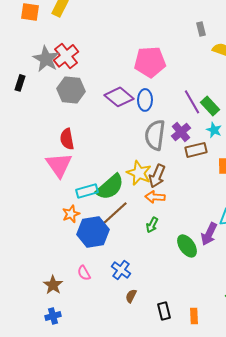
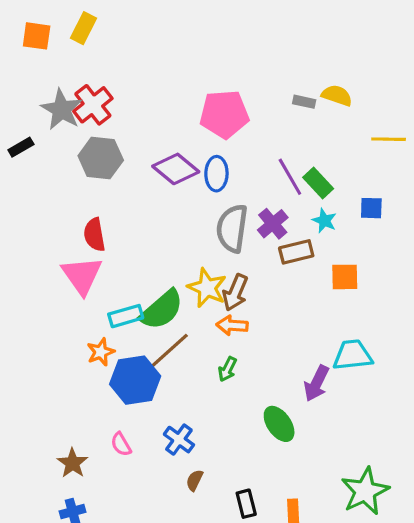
gray rectangle: (201, 29) -> (304, 102), moved, turned -64
black rectangle: (20, 83) -> (21, 147), turned 42
green ellipse: (187, 246) -> (279, 424), moved

